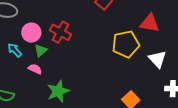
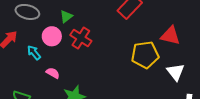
green triangle: (41, 50) -> (66, 16), moved

